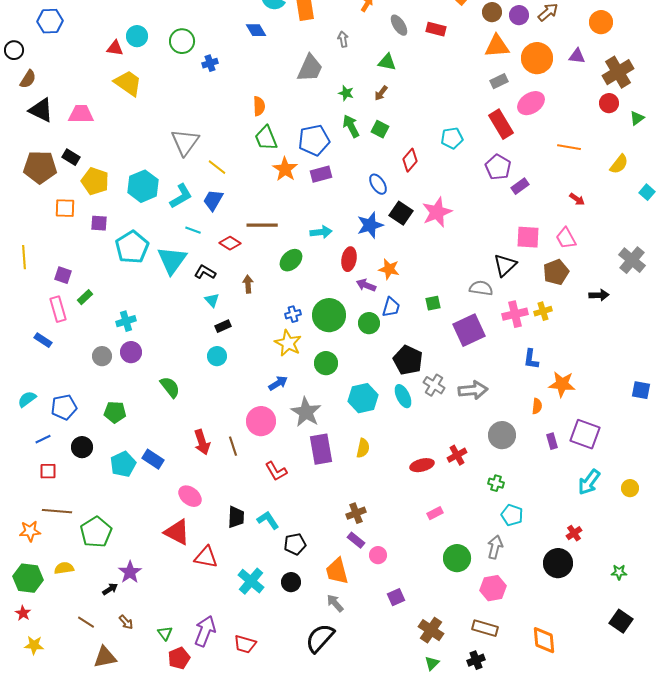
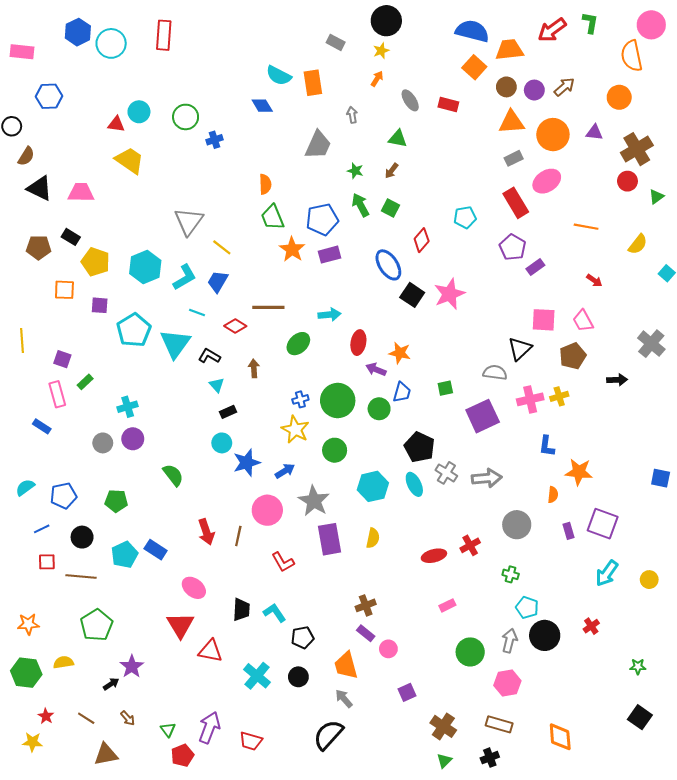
brown pentagon: (40, 167) -> (39, 247), size x0.7
blue ellipse: (378, 184) -> (388, 265), size x1.4
blue star: (370, 225) -> (247, 463), moved
brown line: (233, 446) -> (238, 536), turned 30
brown line: (57, 511) -> (81, 576), moved
red triangle: (177, 532) -> (180, 625), turned 32
black circle: (558, 563) -> (545, 635), moved
red star: (23, 613) -> (46, 716), moved

